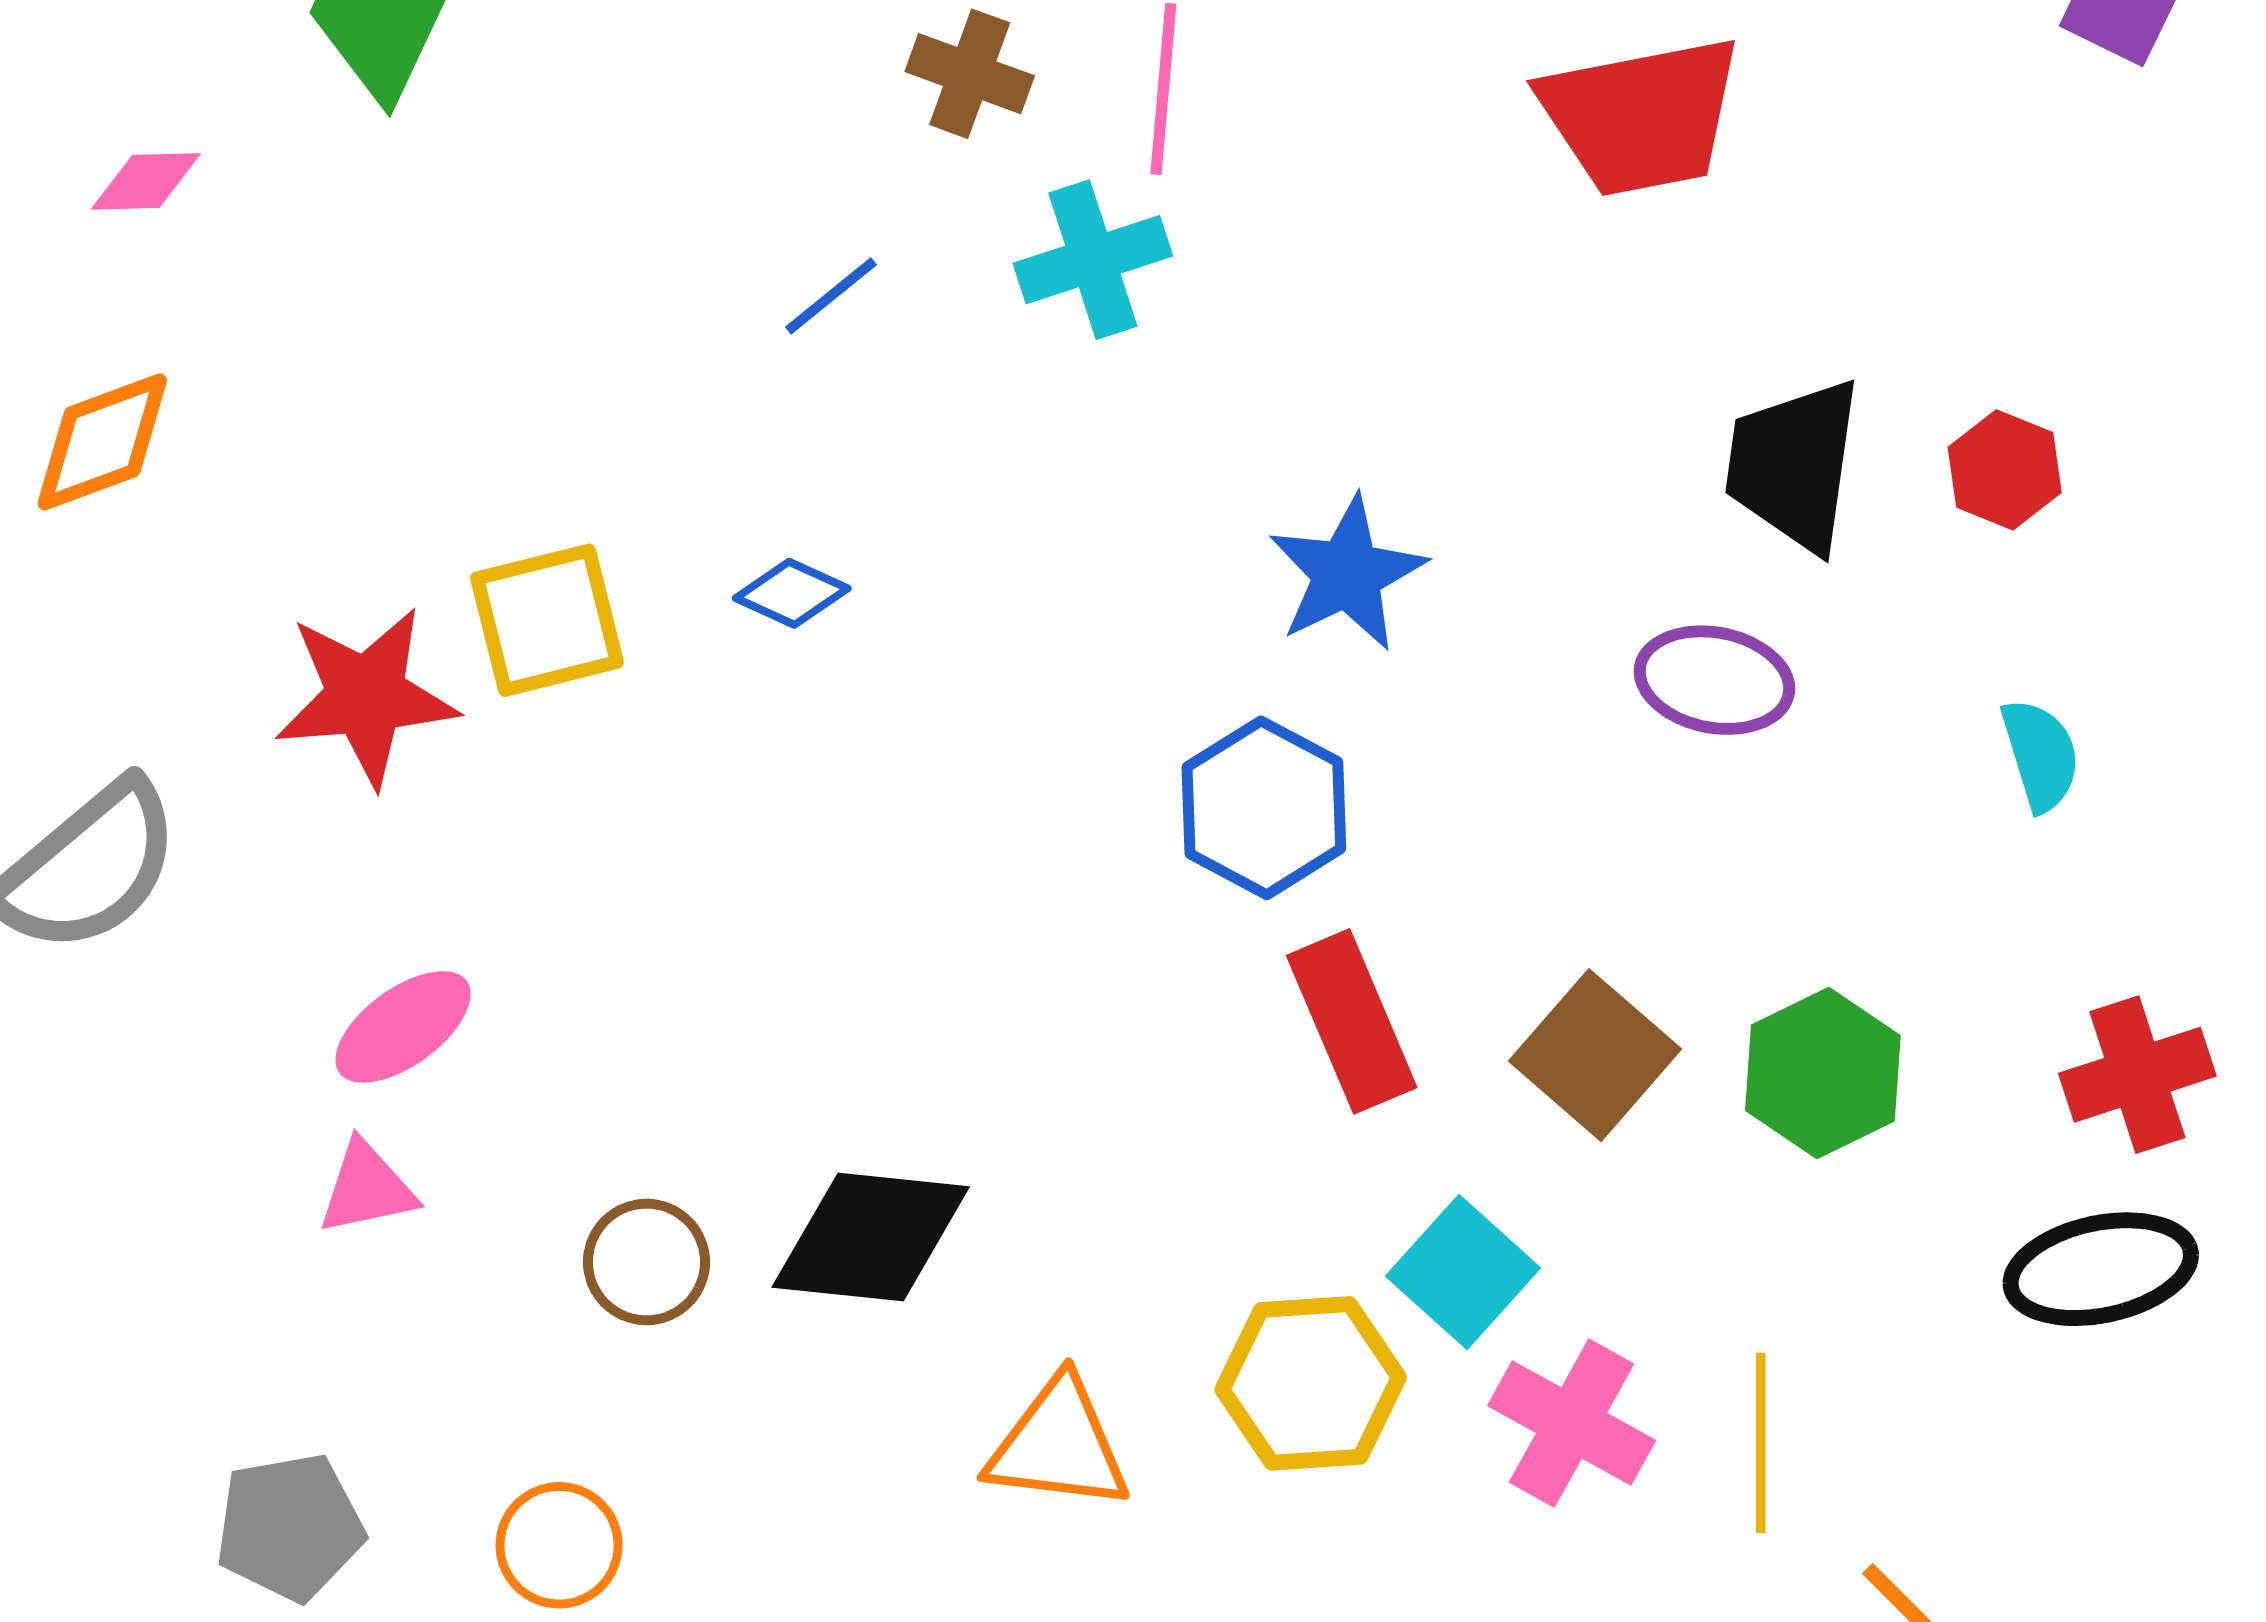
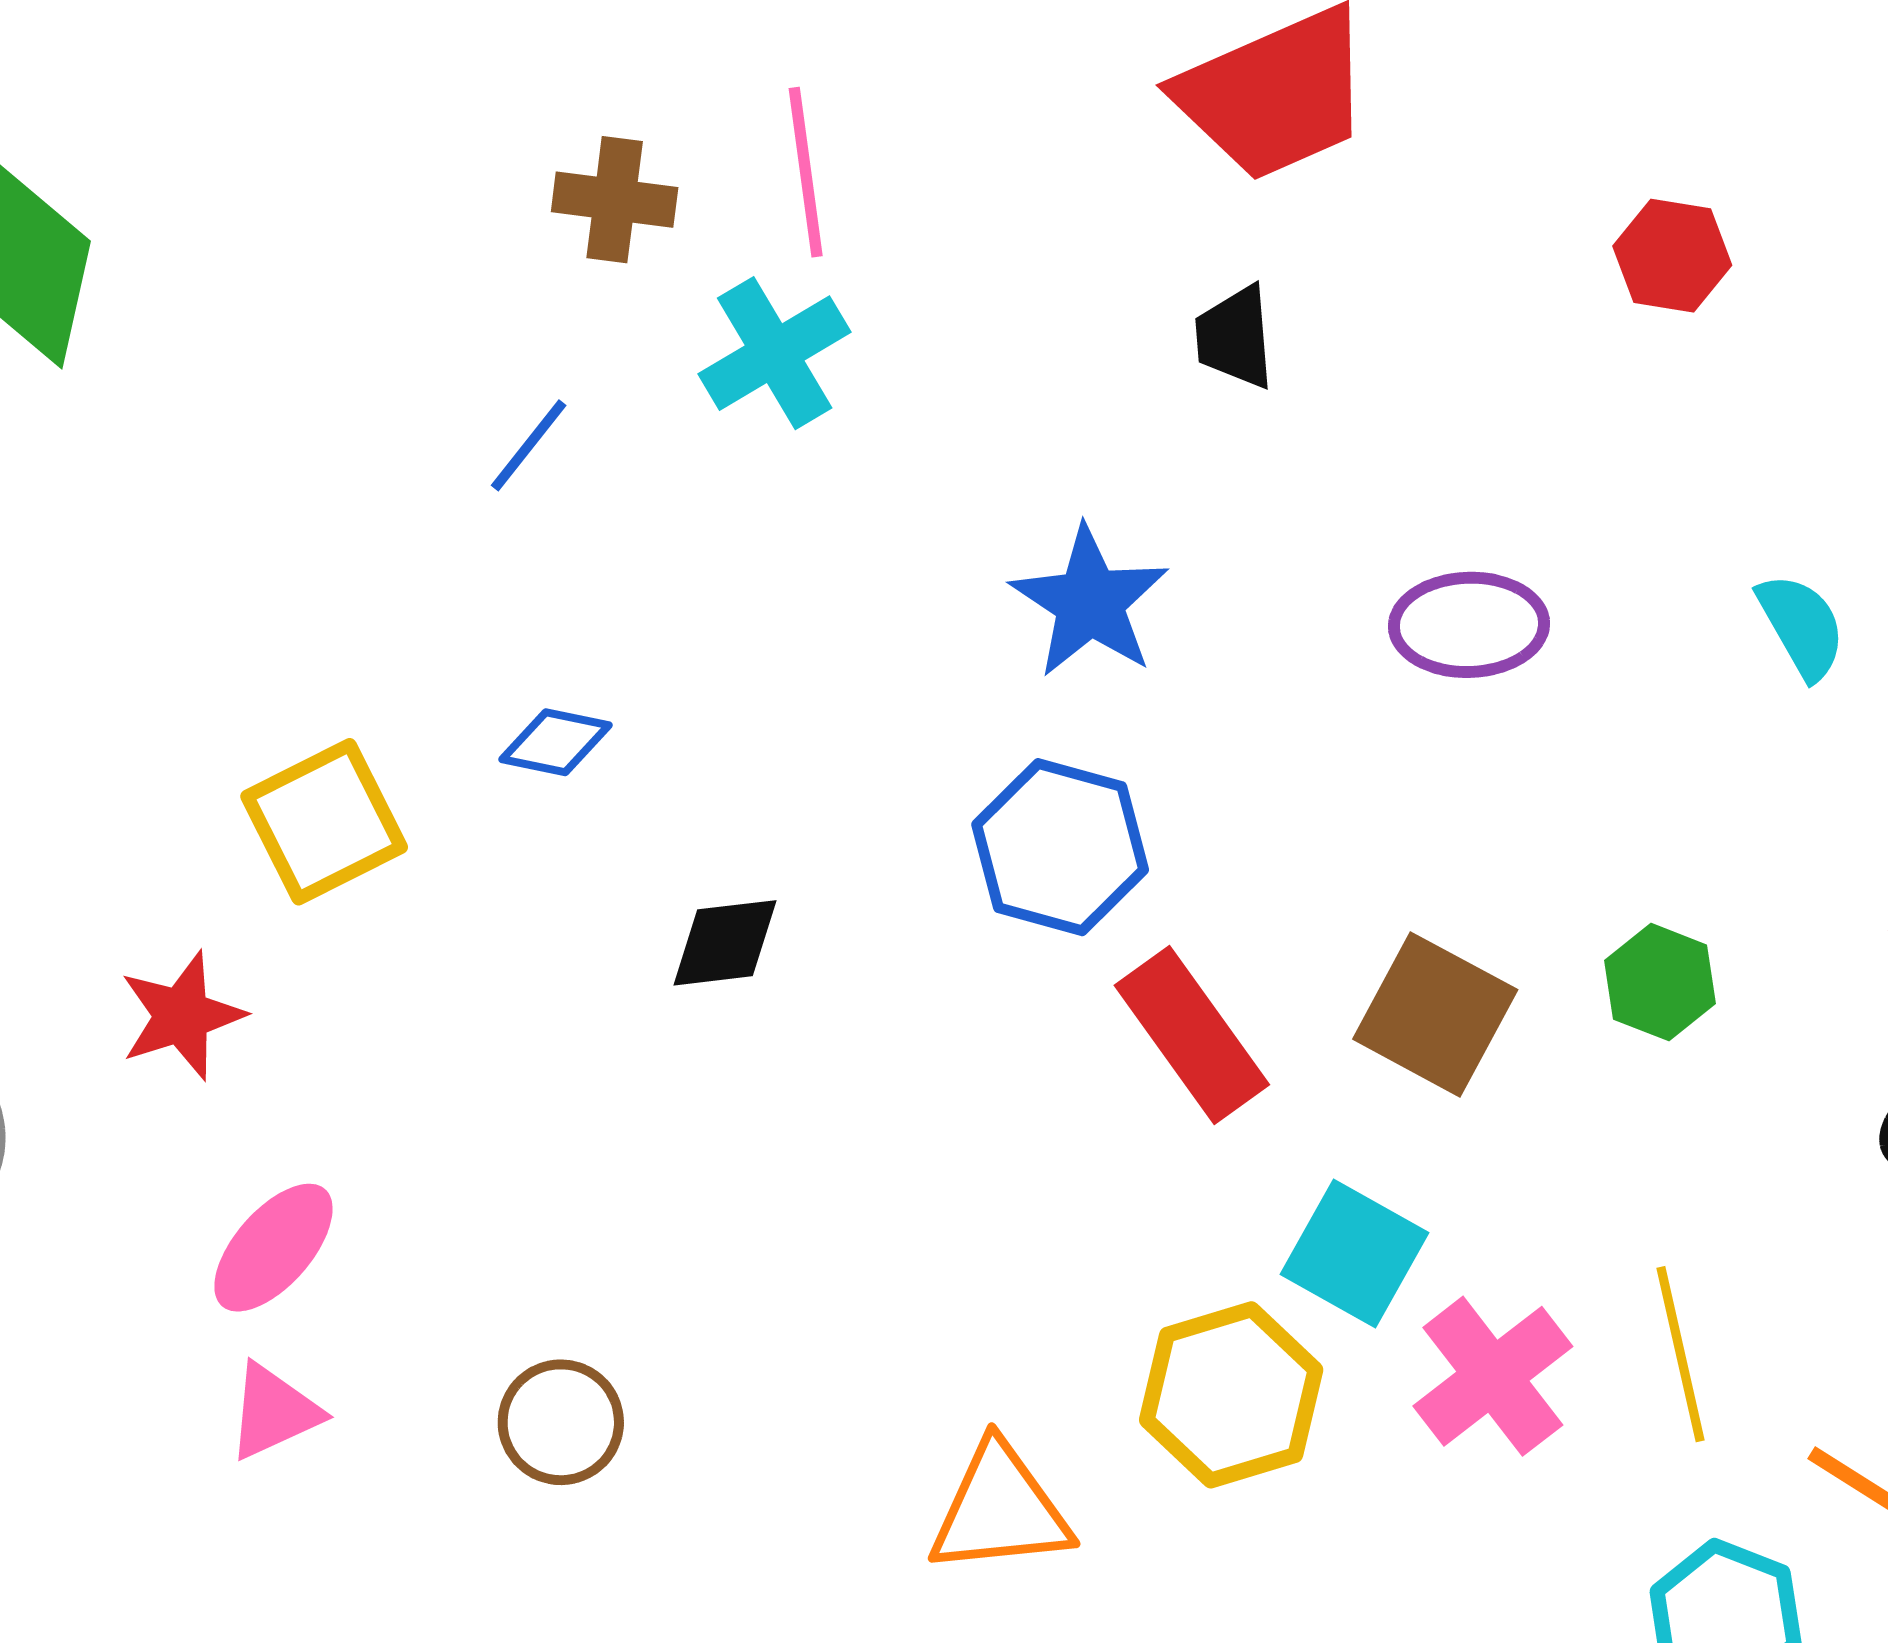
black trapezoid: (1794, 465) -> (1235, 337), moved, size x0.6
red hexagon: (2005, 470) -> (1672, 256), moved
red star: (366, 696) -> (182, 1016), moved, size x0.7
green hexagon: (1823, 1073) -> (1660, 982), size x0.7
black diamond: (871, 1237) -> (725, 943), moved, size x0.6
pink cross: (1572, 1423) -> (1493, 1376), turned 36

